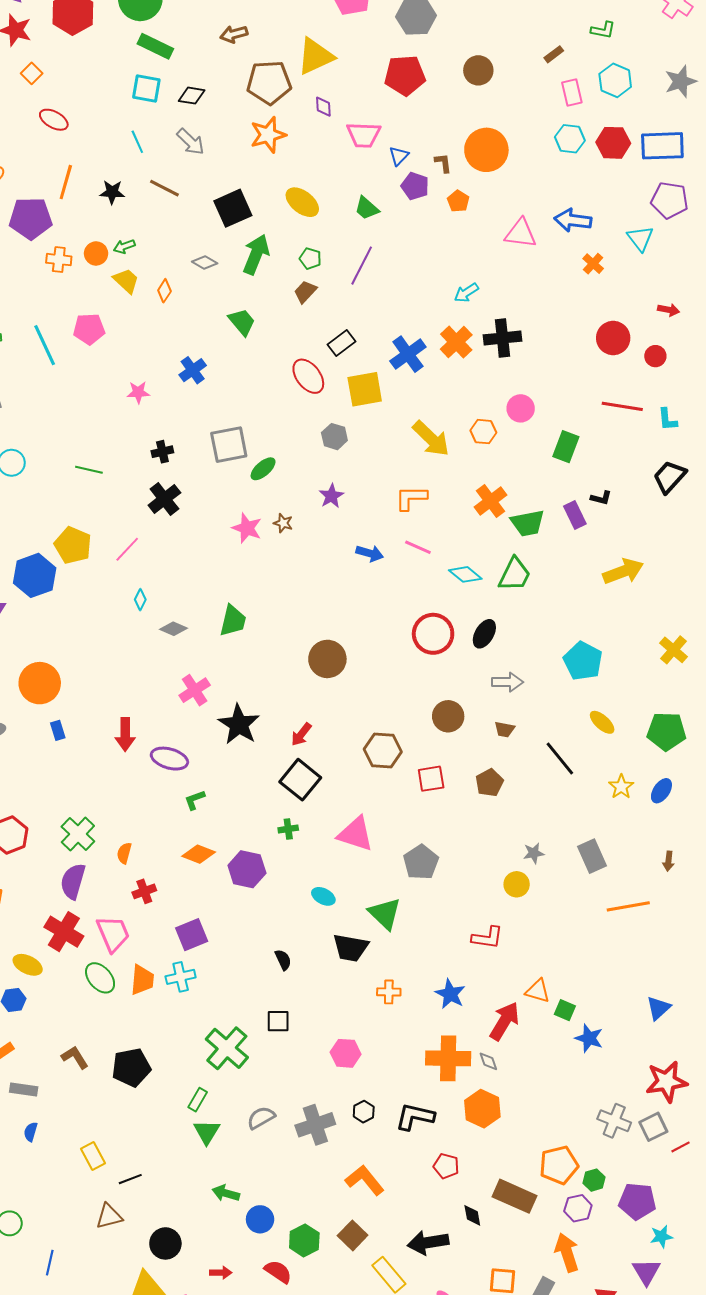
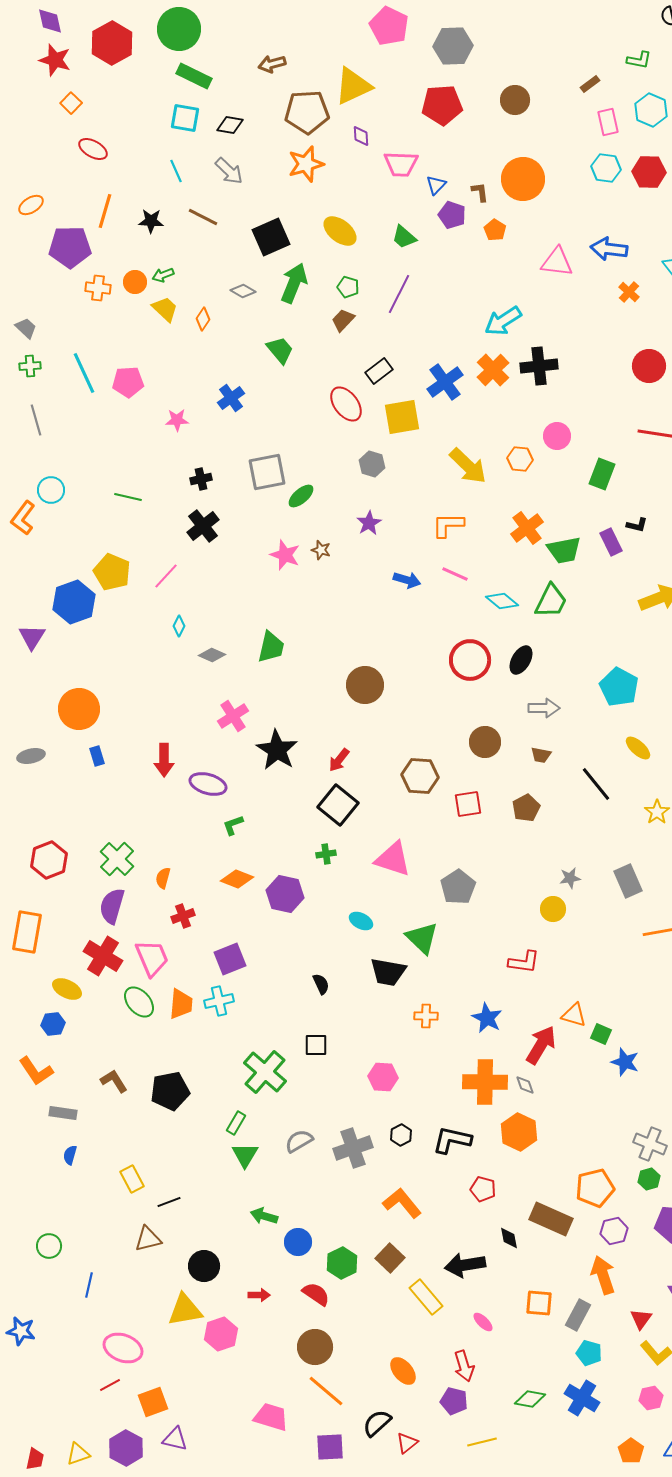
cyan arrow: (466, 293) -> (503, 321), size x1.5
pink pentagon: (89, 329) -> (128, 382), moved
green hexagon: (594, 1180) -> (649, 1179), moved

